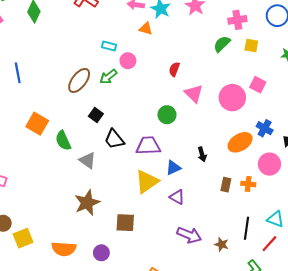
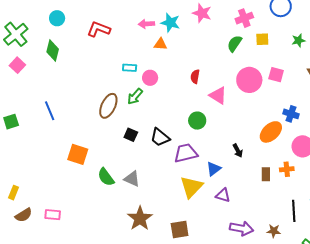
pink circle: (232, 98) -> (249, 80), moved
black trapezoid: (114, 139) -> (160, 137), moved
green semicircle: (63, 141) -> (106, 177), moved

